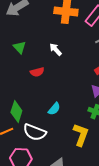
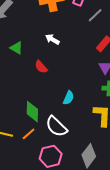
red semicircle: (37, 72) -> (41, 67), turned 80
white semicircle: (35, 132) -> (56, 127), turned 40

